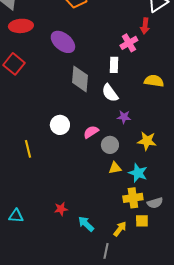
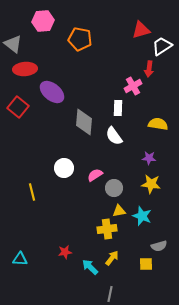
purple ellipse: (63, 42) -> (52, 92), moved
purple star: (124, 117) -> (149, 158), moved
yellow cross: (133, 198) -> (107, 229), moved
yellow arrow: (120, 229) -> (112, 258), moved

